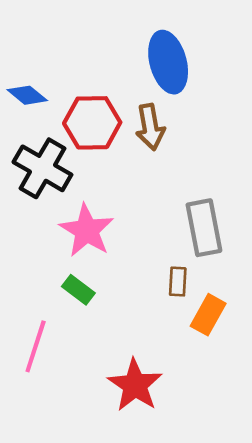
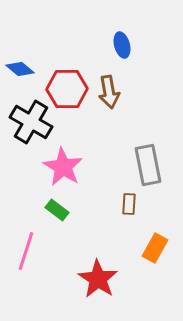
blue ellipse: (168, 62) -> (122, 45), size x0.6
orange rectangle: (208, 315) -> (155, 248), moved

